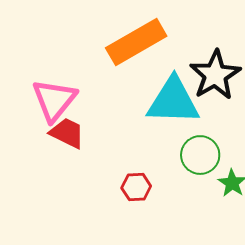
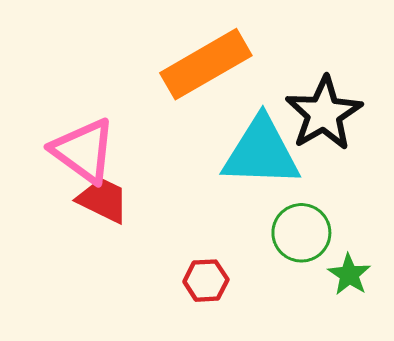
pink triangle: (54, 100) -> (84, 151), turned -33

